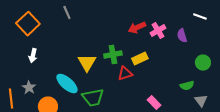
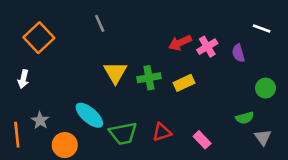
gray line: (67, 13) -> (100, 23), moved
white arrow: (33, 56) -> (23, 79), moved
yellow triangle: (87, 63) -> (115, 73), moved
red triangle: (125, 74) -> (162, 132), moved

